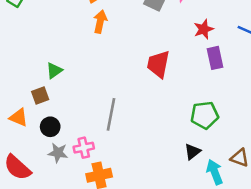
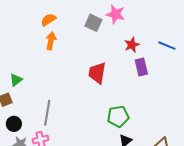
gray line: (111, 114) -> (47, 113), moved
green pentagon: (205, 115) -> (118, 116), moved

